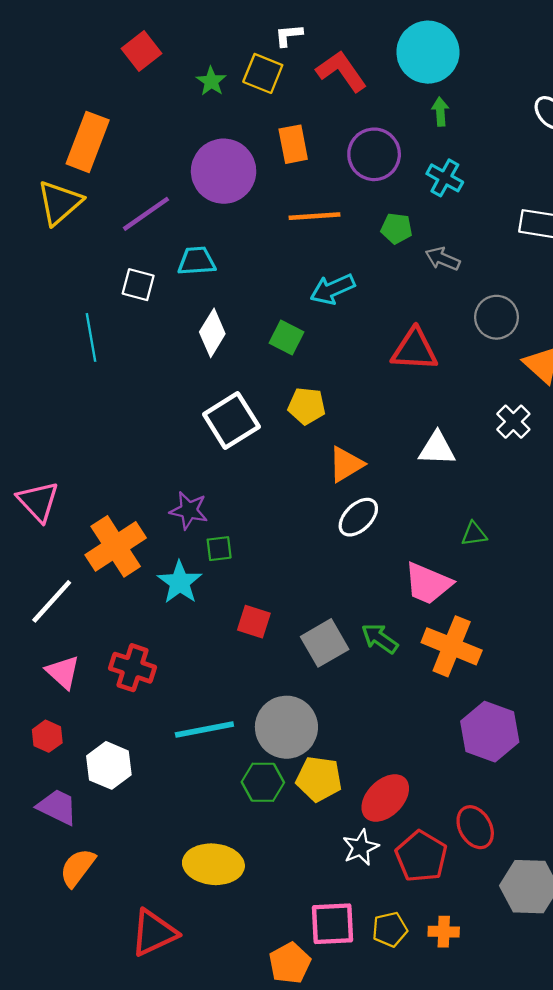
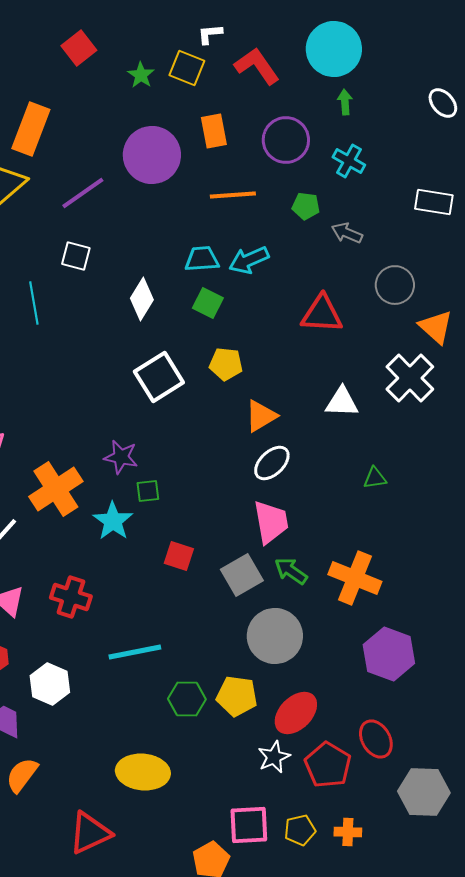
cyan trapezoid: (197, 261) -> (202, 259), moved
white cross: (513, 422) -> (410, 378), size x1.6
pink trapezoid: (428, 583) -> (271, 522), moved, turned -123
gray circle: (286, 727) -> (275, 636), moved

